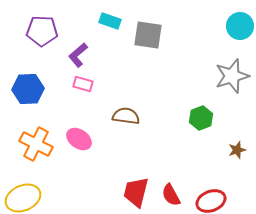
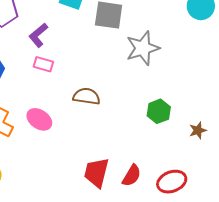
gray star: (232, 76) -> (143, 48), moved
green hexagon: (201, 118) -> (159, 111), moved
red semicircle: (171, 195) -> (132, 176), turned -120

